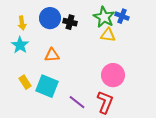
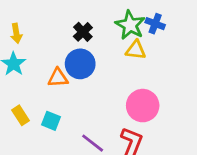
blue circle: (50, 18) -> (80, 64), moved
black cross: (70, 22) -> (83, 32), turned 32
cyan square: (47, 86) -> (51, 121), size x0.6

